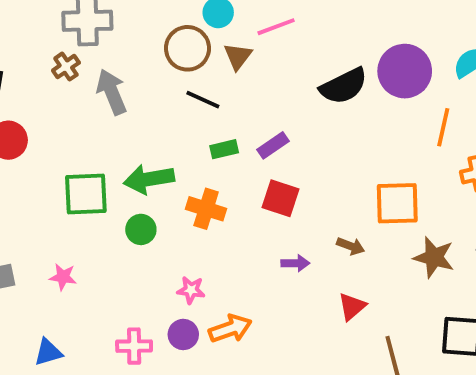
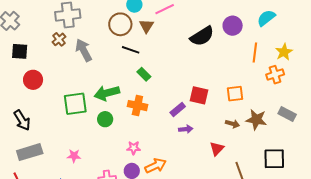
purple circle: (405, 71) -> (233, 26), size x0.7
purple rectangle: (273, 145) -> (178, 110), moved
green rectangle: (224, 149) -> (144, 74), turned 64
red square: (281, 198) -> (199, 95), moved
orange square: (397, 203) -> (235, 94), size x0.7
brown arrow: (351, 246) -> (233, 124), moved
pink star: (63, 277) -> (74, 156), moved

